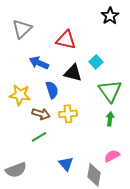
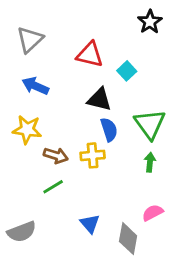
cyan square: (96, 62) -> (127, 71), moved
blue arrow: (39, 63) -> (35, 86), moved
blue semicircle: (52, 90) -> (109, 130), moved

